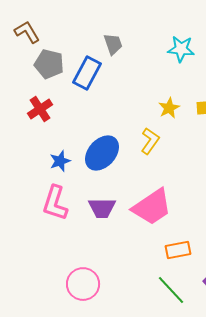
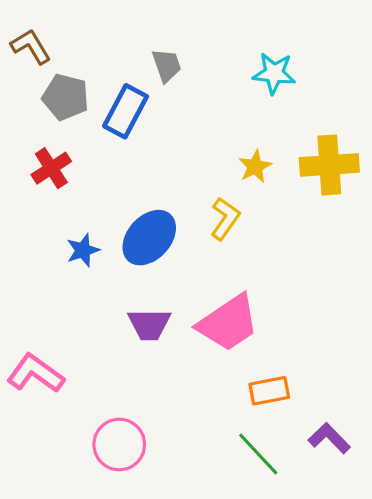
pink L-shape: (55, 203) -> (36, 373), moved, turned 108

